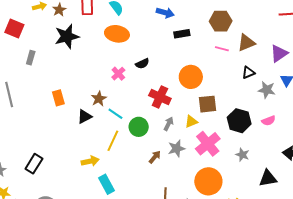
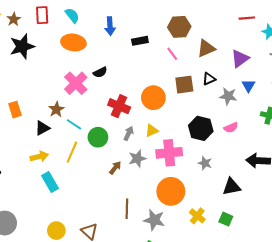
blue arrow: (165, 13) -> (110, 26), moved, turned 72
pink line: (222, 49) -> (172, 54), moved, turned 40
pink cross: (118, 74) -> (76, 83), size x1.6
orange circle: (191, 77) -> (153, 98), moved
brown square: (207, 104) -> (184, 85), moved
pink cross: (208, 144) -> (169, 153), turned 35
yellow arrow: (90, 161) -> (39, 157), moved
cyan rectangle: (106, 184) -> (50, 182), moved

